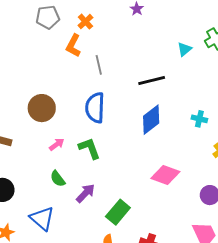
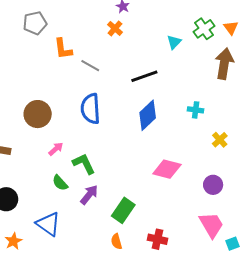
orange cross: (85, 22) -> (115, 28), moved
orange L-shape: (73, 46) -> (63, 49), turned -30
gray line: (99, 65) -> (90, 66), turned -42
green L-shape: (89, 148) -> (84, 164), moved

